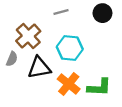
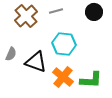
brown cross: (28, 36) -> (26, 16), moved
black triangle: (39, 68) -> (36, 62), turned 30

